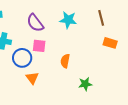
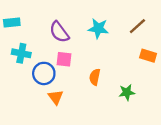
brown line: (101, 18) -> (137, 26), turned 63
green star: (85, 84) -> (127, 92), moved

